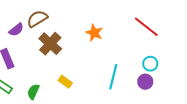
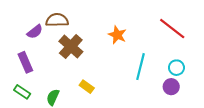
brown semicircle: (37, 19) -> (57, 20), turned 30
cyan line: (113, 77) -> (141, 67), moved

